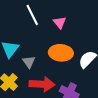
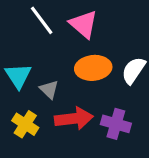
pink triangle: (60, 23) -> (84, 24), size x1.5

